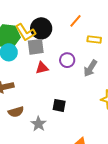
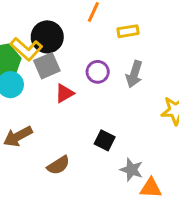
black square: (59, 105) -> (105, 140), turned 32
brown semicircle: (16, 112) -> (58, 165), moved
gray star: (39, 124) -> (132, 170), moved

